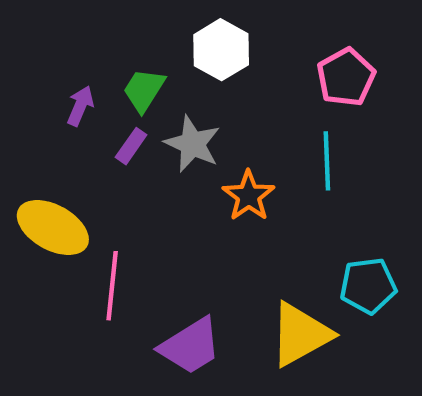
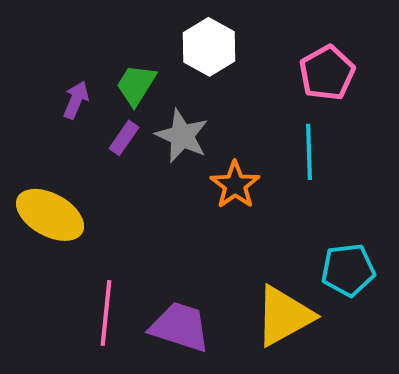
pink line: (112, 286) -> (106, 313), moved
purple trapezoid: (190, 346) -> (180, 327), turned -130

